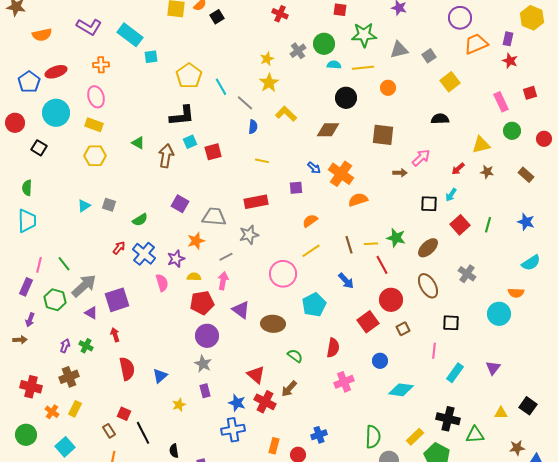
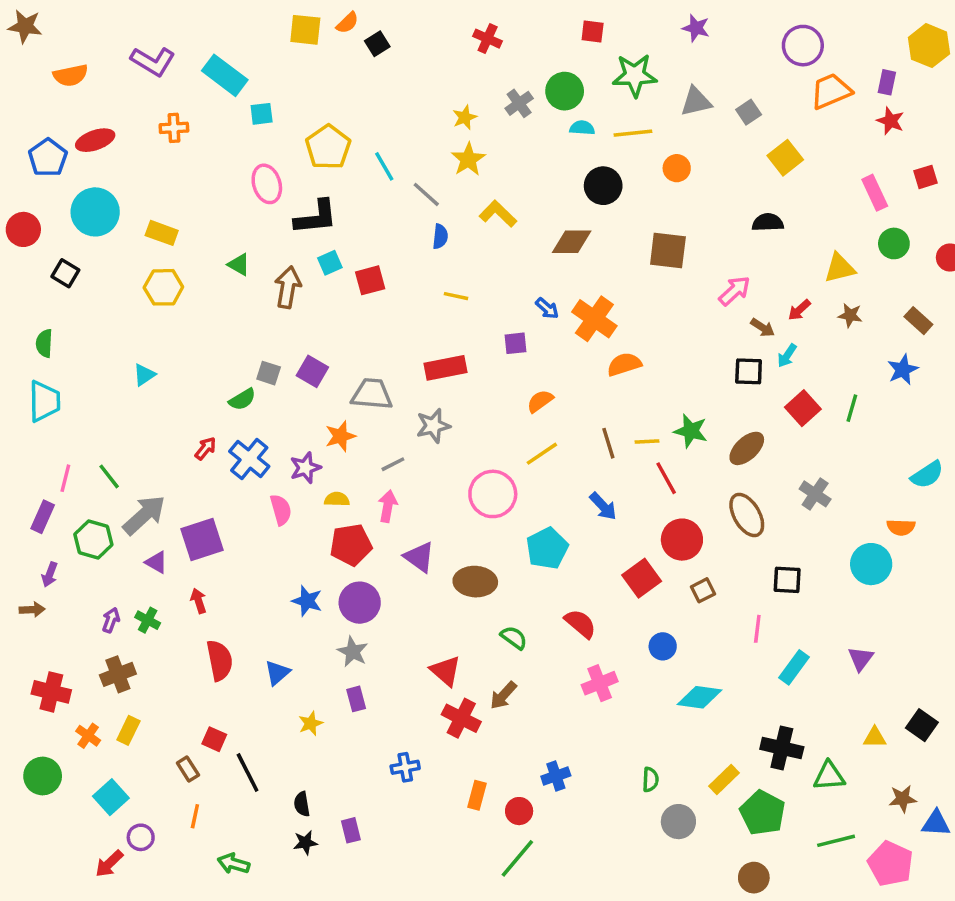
pink ellipse: (96, 97) -> (267, 184), moved
brown arrow: (400, 173) -> (763, 328), moved, turned 32
gray square: (109, 205) -> (269, 373), moved
blue star: (526, 222) -> (903, 370), moved, turned 30
red semicircle: (333, 348) -> (580, 624), turned -60
blue star: (237, 403) -> (307, 601), moved
blue cross: (233, 430) -> (405, 767), size x0.7
green semicircle: (373, 437) -> (650, 780), size x0.6

